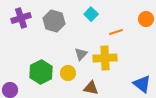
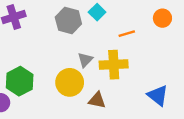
gray hexagon: (54, 21) -> (68, 20), moved
green hexagon: (41, 72) -> (20, 81), moved
yellow circle: (68, 73) -> (70, 82), size x1.5

